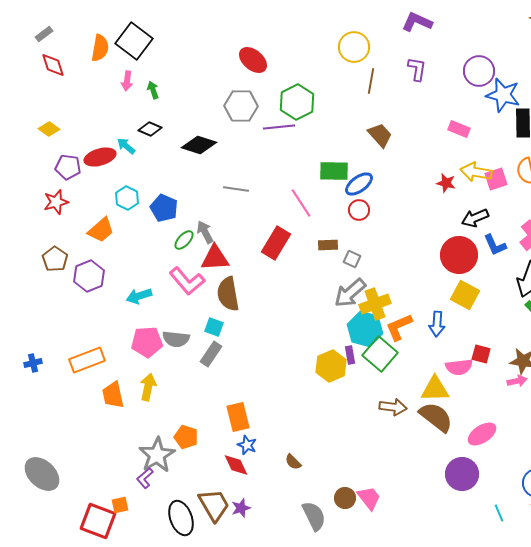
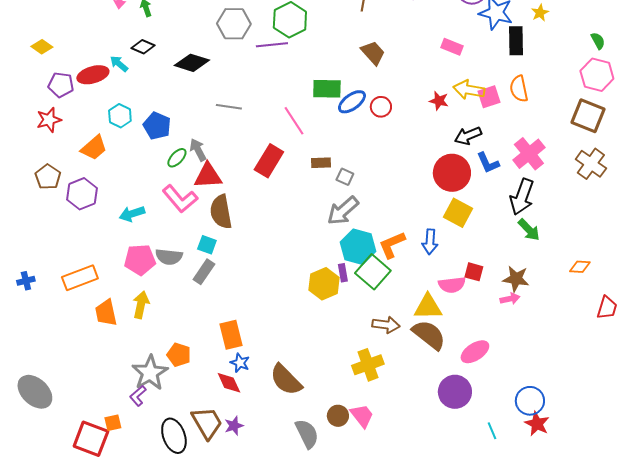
red circle: (359, 210) -> (381, 107), moved
yellow cross: (375, 304) -> (368, 365), moved
brown semicircle: (293, 462) -> (286, 380), size x2.0

